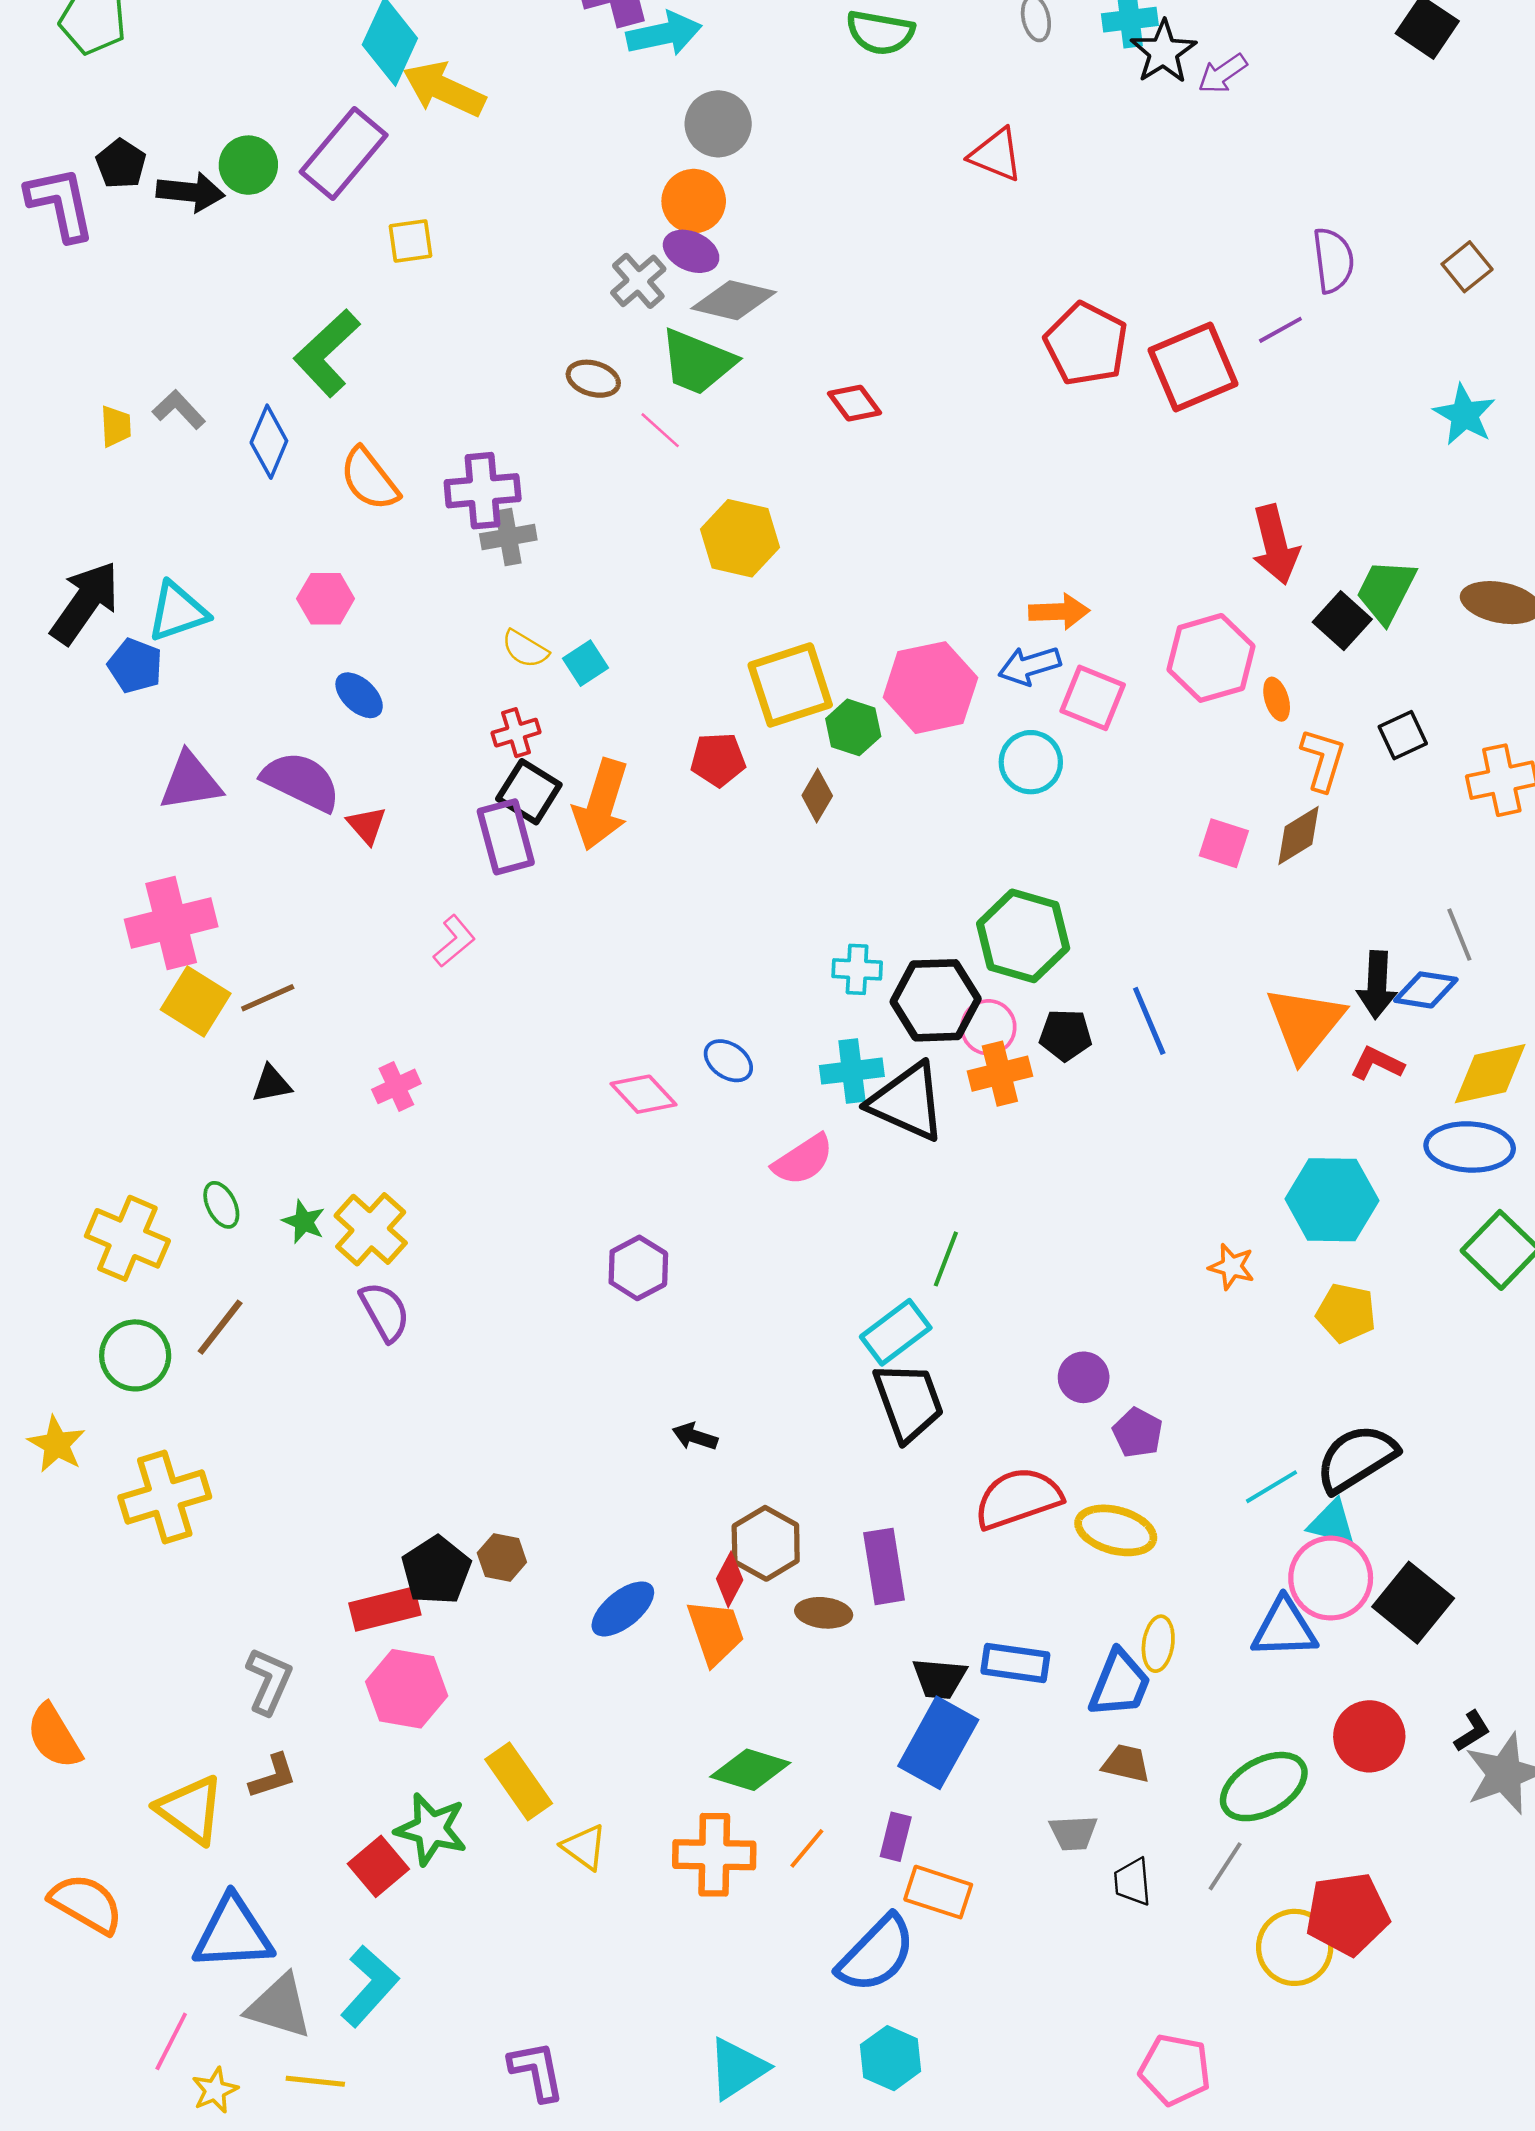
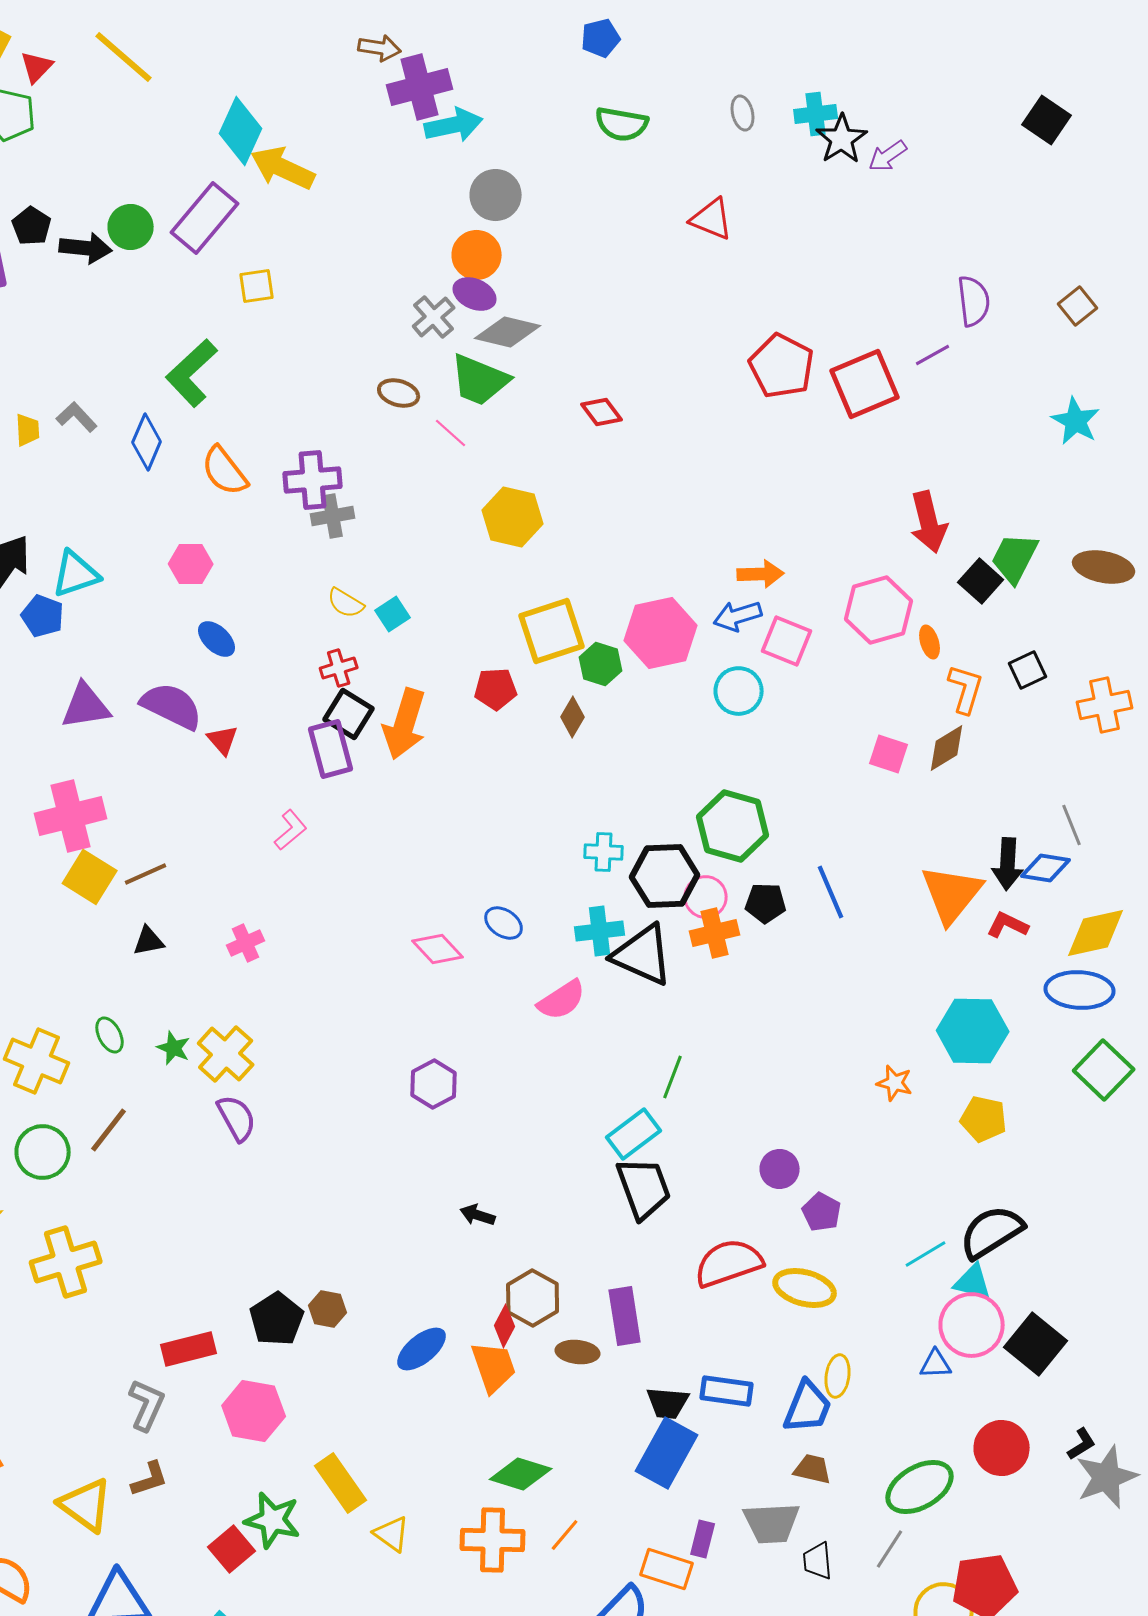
red rectangle: (385, 1609) -> (189, 1349), moved
blue triangle: (1284, 1628) -> (936, 1364), size x0.6
gray trapezoid: (1073, 1833) -> (772, 1523), size x1.5
purple rectangle: (896, 1837) -> (703, 1539), moved

